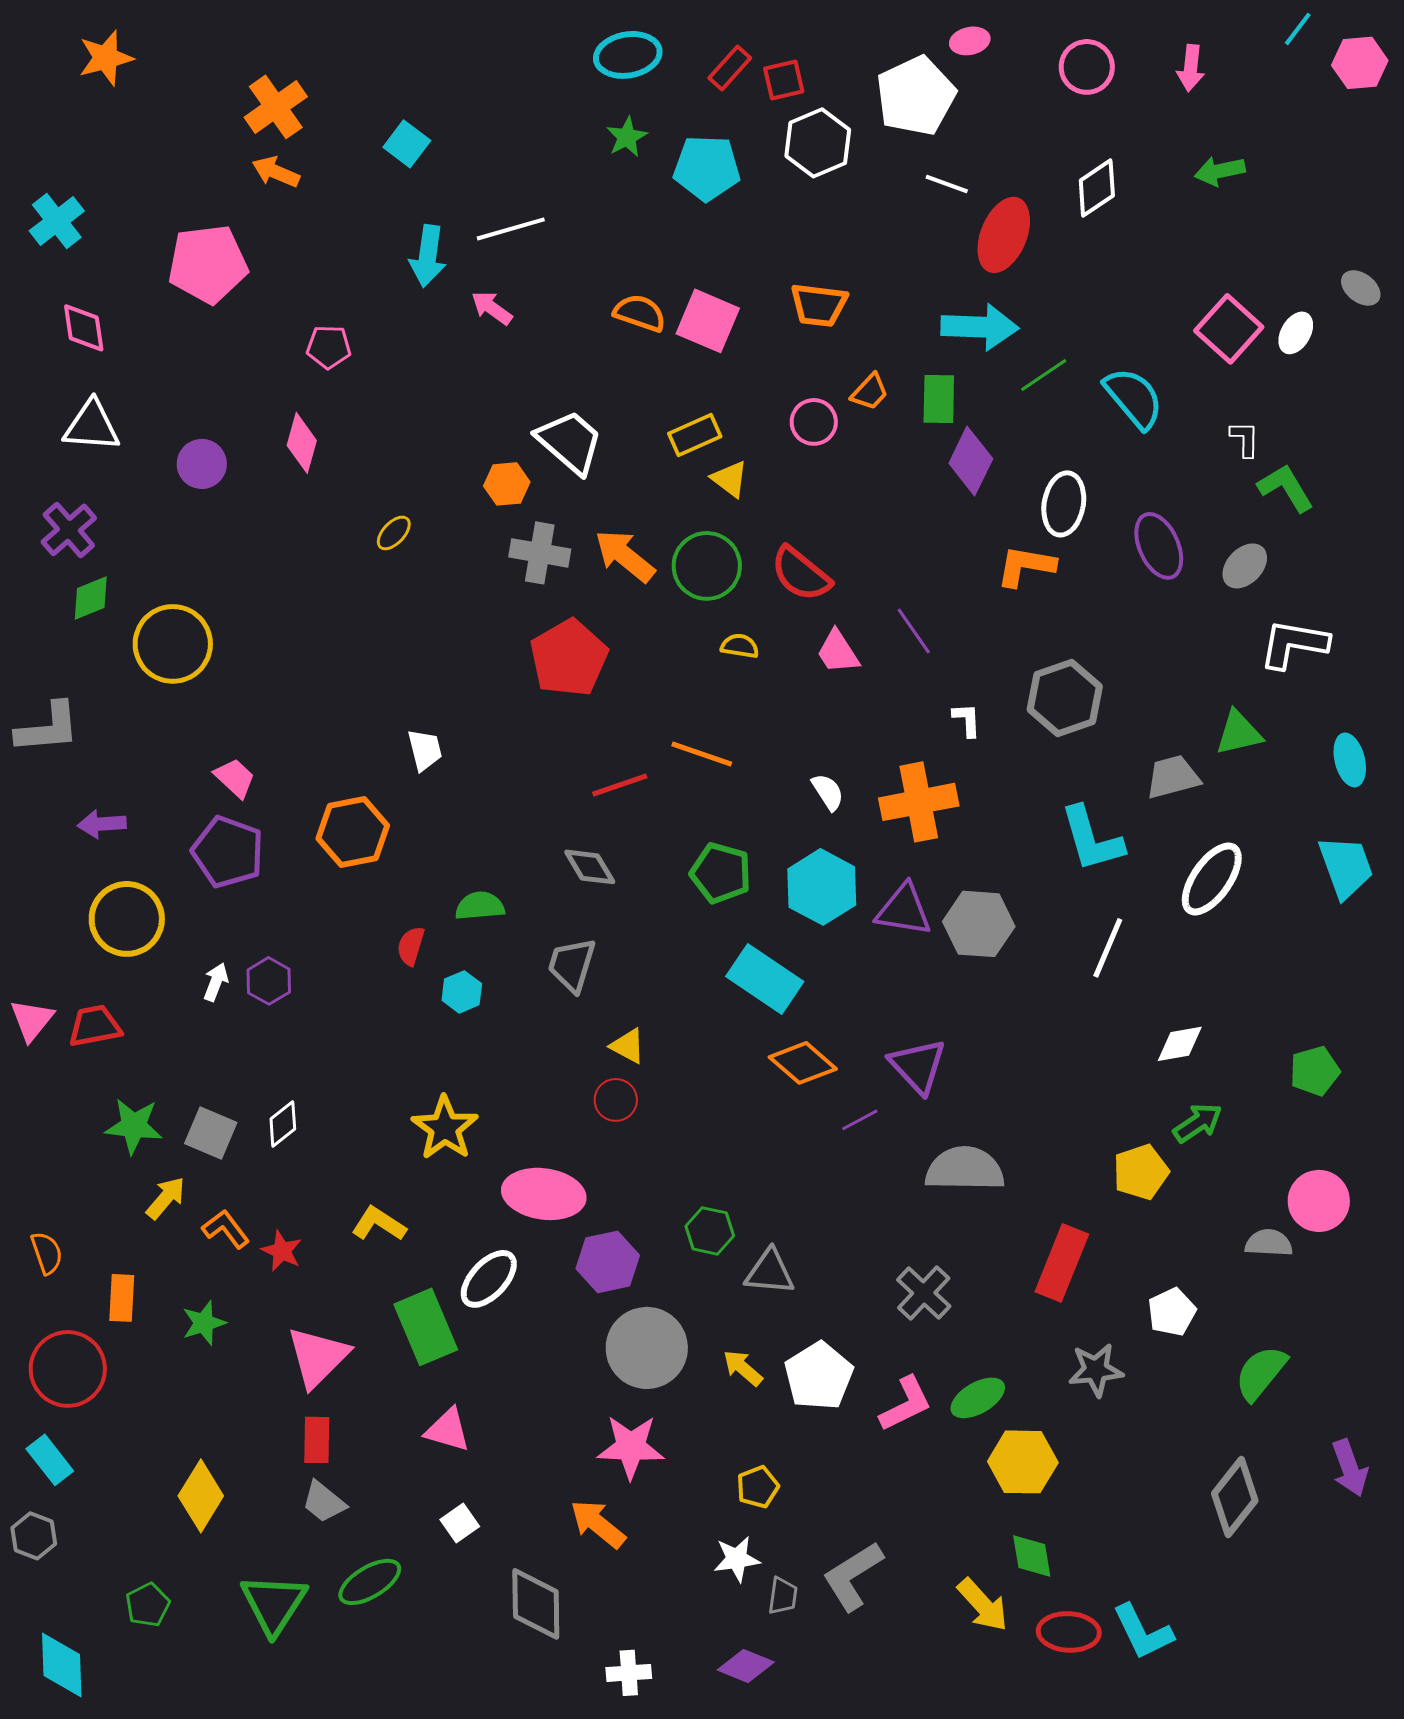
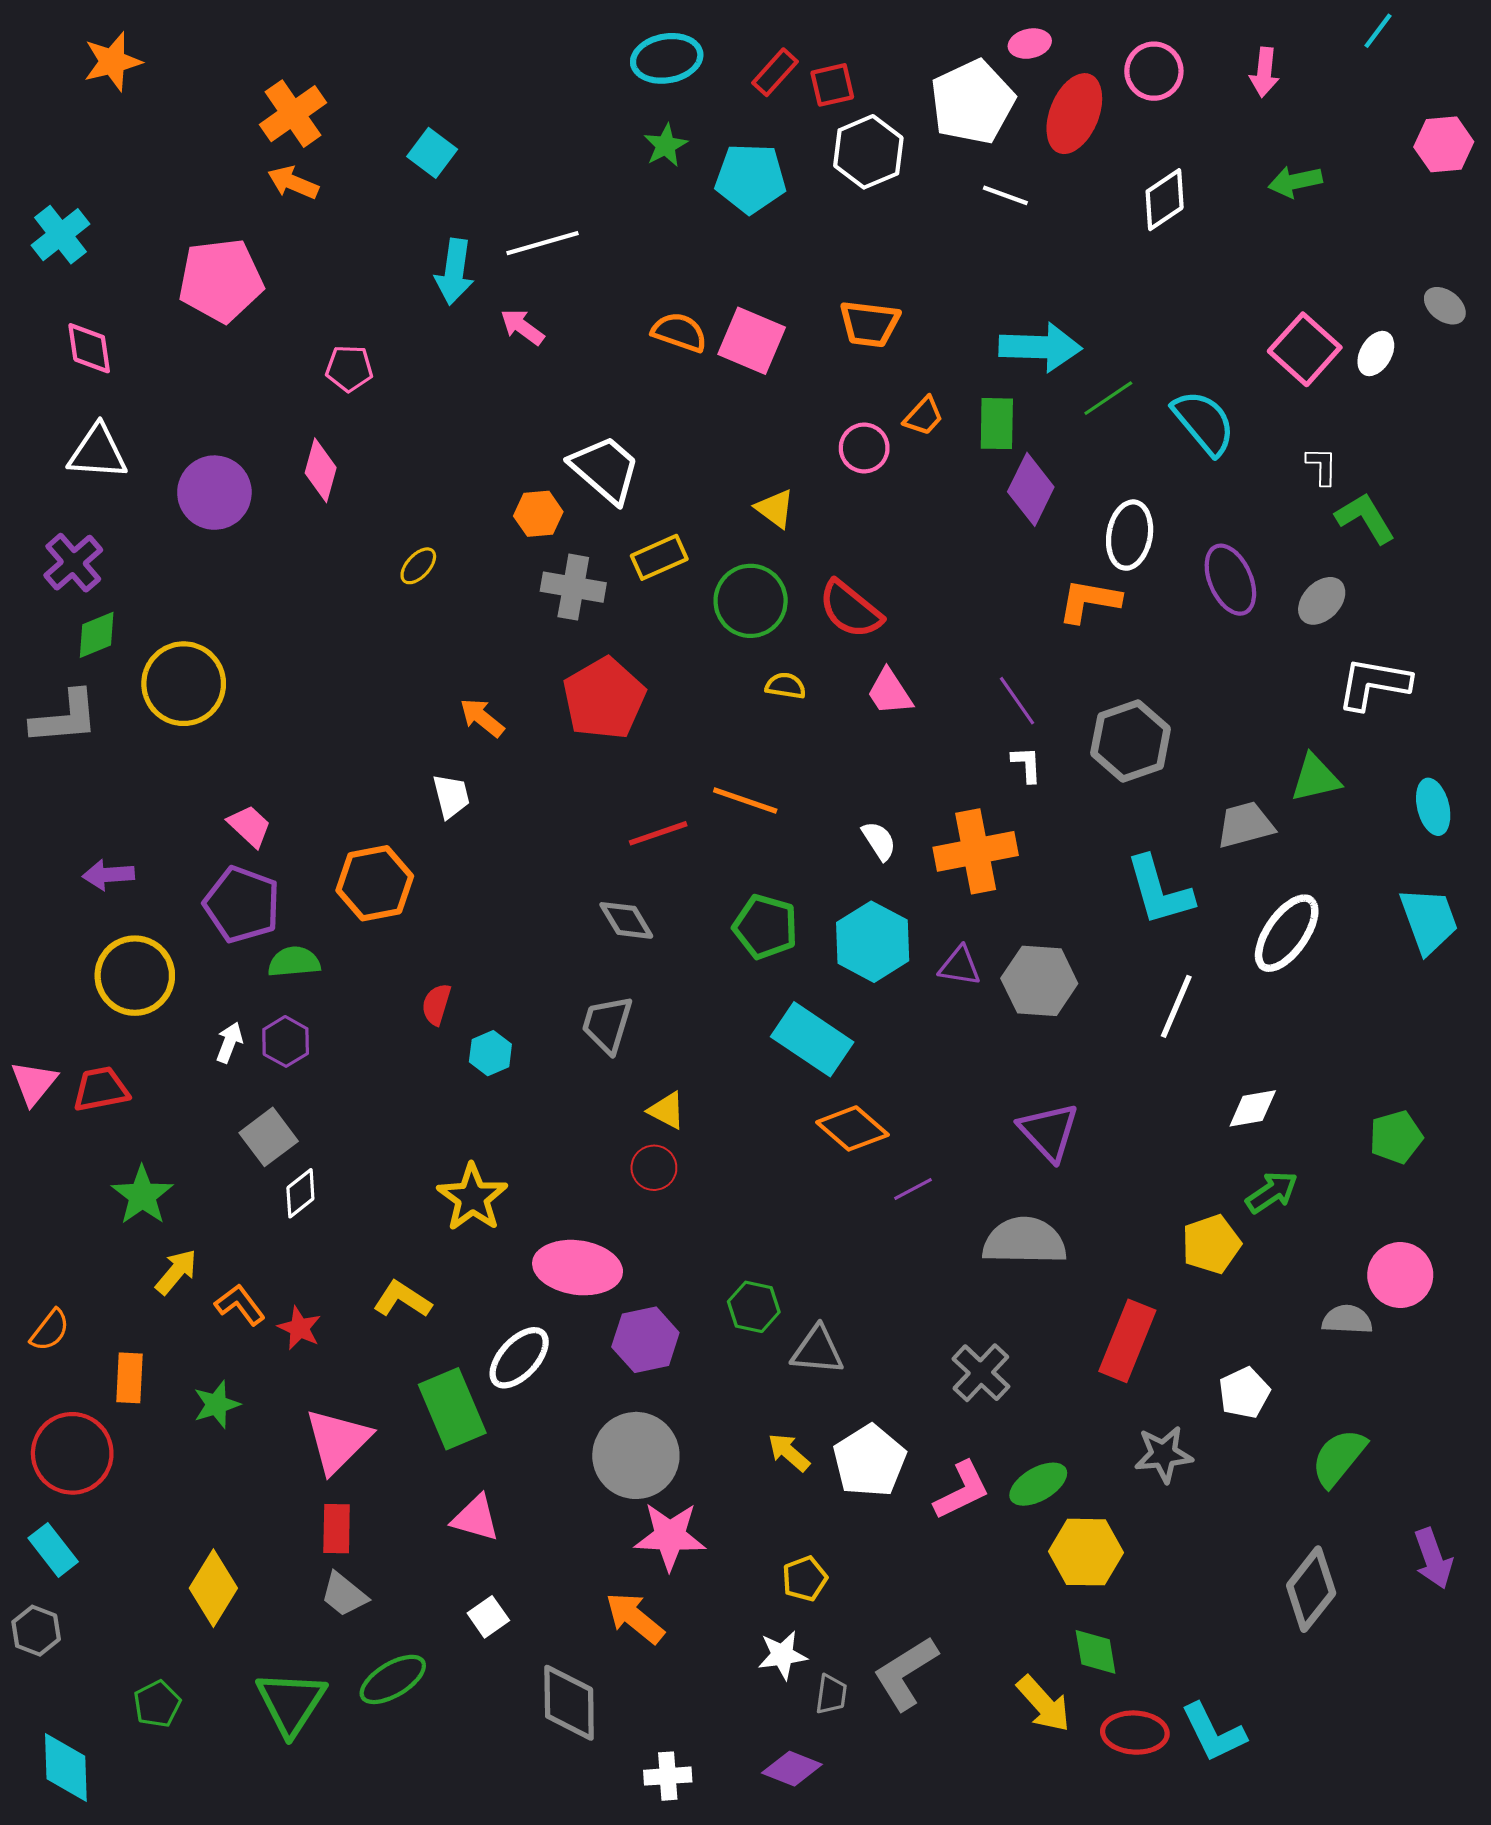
pink hexagon: (1360, 63) -> (1444, 144), moved
red ellipse: (1004, 235) -> (1074, 114), moved
yellow rectangle: (695, 435) -> (659, 557), moved
purple circle: (202, 464) -> (214, 493), size x1.4
orange arrow: (625, 556) -> (482, 718), moved, size x0.7
purple line: (914, 631) -> (1017, 701), moved
gray L-shape: (48, 728) -> (65, 718), moved
green semicircle: (480, 906) -> (294, 962), moved
purple triangle: (904, 910) -> (960, 966), size x0.7
purple triangle: (918, 1066) -> (1049, 1132), moved
green star: (134, 1126) -> (142, 1195), turned 30
gray square: (211, 1133) -> (269, 1137), moved, turned 30
orange semicircle: (47, 1253) -> (50, 1330), turned 57
gray circle: (647, 1348) -> (636, 1455), moved

